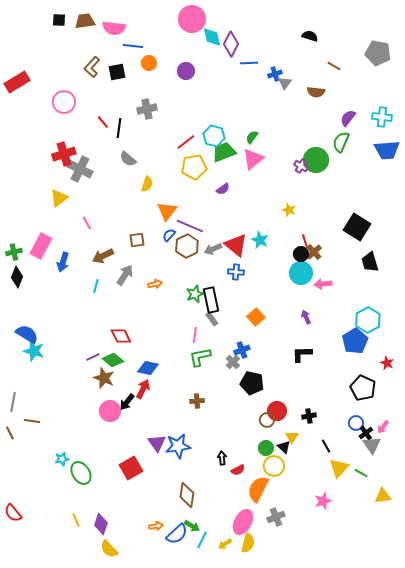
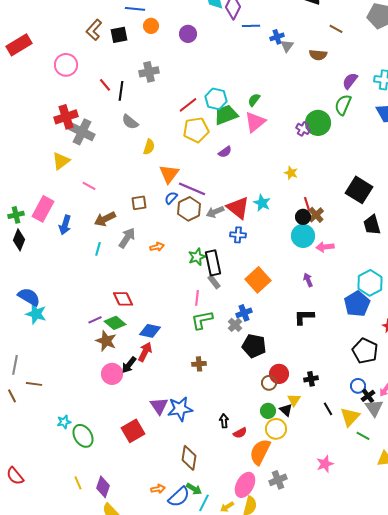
pink line: (87, 223) -> (89, 186), turned -32
orange square: (256, 317) -> (258, 280), size x1.4
yellow triangle: (339, 468) -> (350, 417), moved

